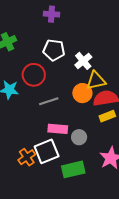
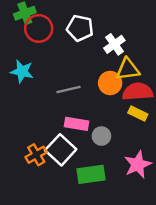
red circle: (34, 75) -> (39, 28), moved
yellow rectangle: (107, 116) -> (138, 113), turned 42
white square: (47, 151) -> (61, 150), turned -30

